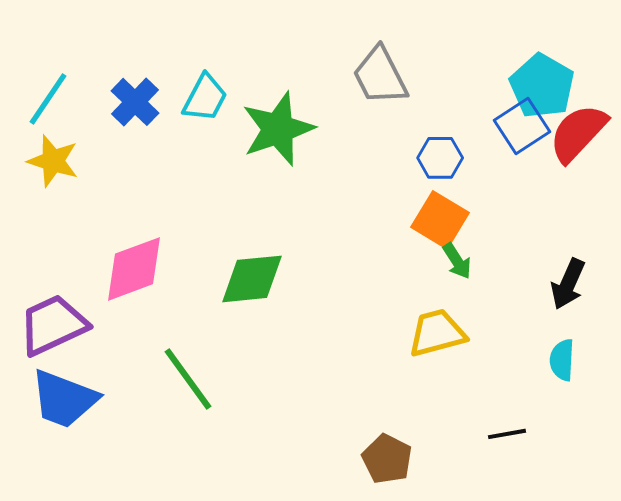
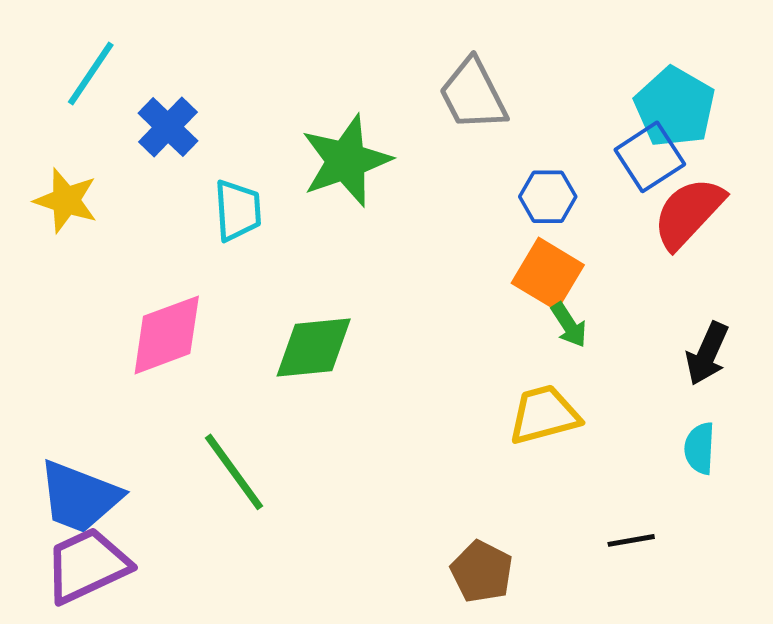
cyan trapezoid: (205, 98) -> (238, 210), moved, turned -32
cyan line: (48, 99) -> (91, 73), moved
red semicircle: (578, 133) -> (688, 213), moved
purple trapezoid: (53, 325) -> (87, 565), moved

